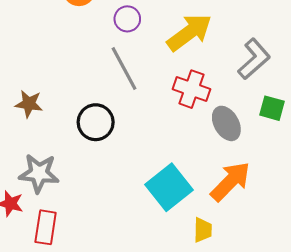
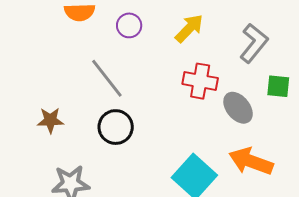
yellow arrow: (189, 32) -> (189, 28), size x0.7
gray line: (124, 68) -> (107, 78), moved
orange arrow: (230, 181) -> (251, 161), turned -105

